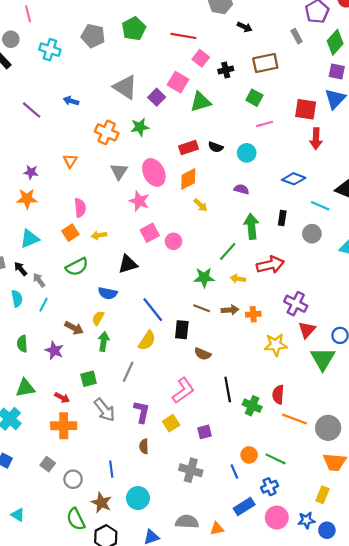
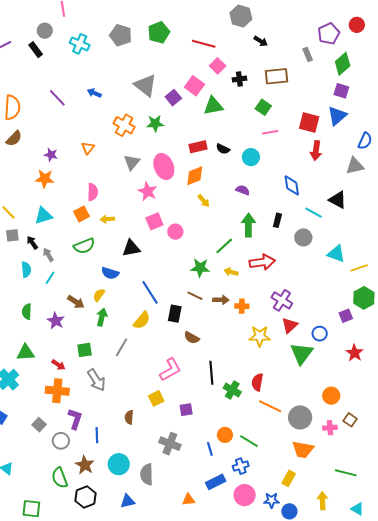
blue diamond: (294, 179) -> (292, 185), turned 55
purple L-shape: (142, 412) -> (75, 419), moved
gray semicircle: (187, 522) -> (147, 474), moved, turned -100

